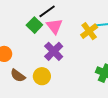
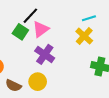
pink triangle: (54, 26) -> (41, 29), turned 42
yellow cross: (89, 31) -> (84, 36), moved

